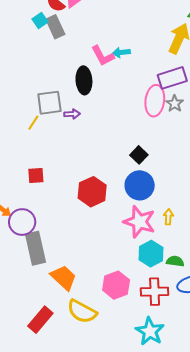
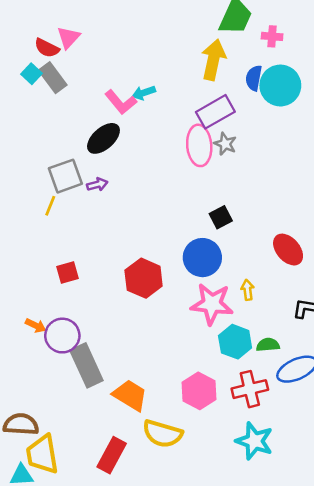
black ellipse: (84, 80) -> (103, 138), turned 64
black square: (139, 155) -> (221, 217), moved, turned 30

